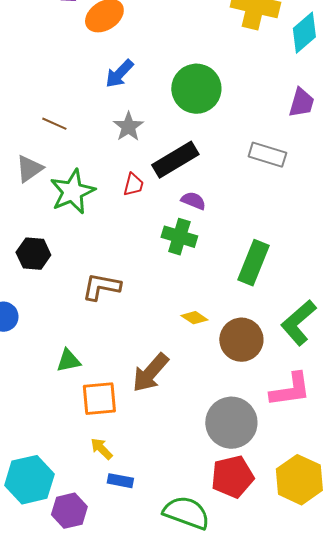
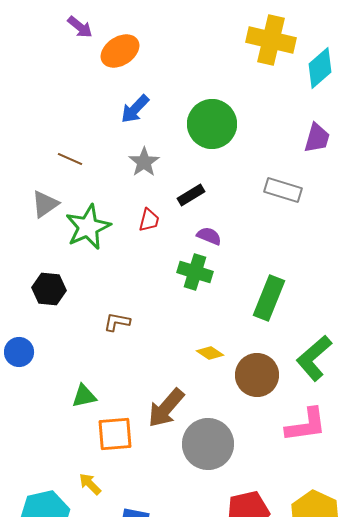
black rectangle: (175, 160) -> (191, 195), size x0.6
brown L-shape: (101, 287) -> (117, 322), size x0.7
gray circle: (231, 423) -> (208, 444), moved
yellow arrow: (101, 449) -> (90, 484), moved

